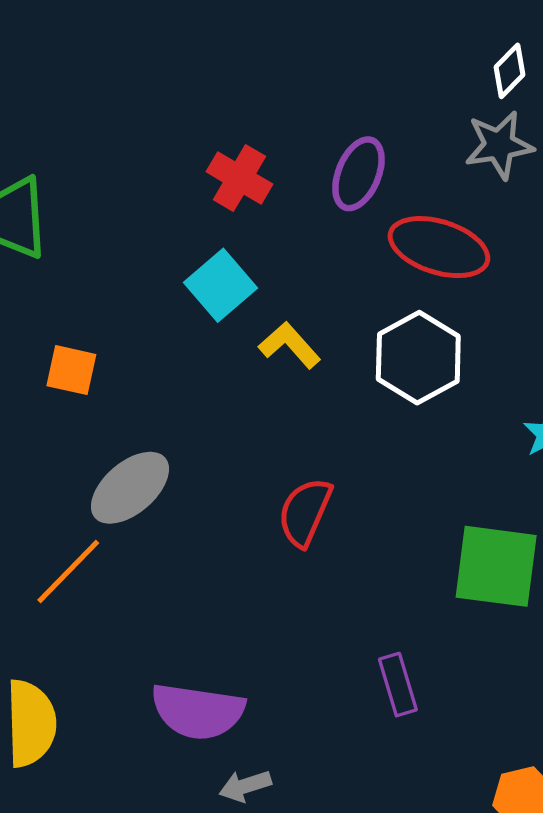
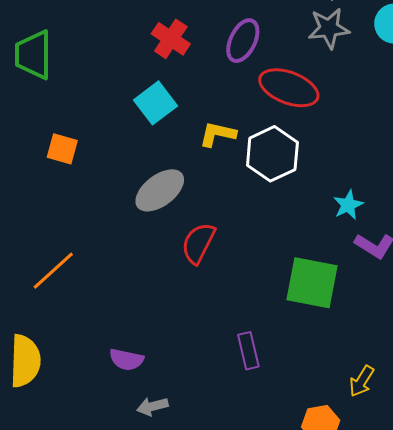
yellow L-shape: (290, 345) -> (218, 134), moved, turned -39
gray ellipse: (130, 488) -> (160, 190), moved
purple semicircle: (198, 711) -> (126, 360), size x0.6

